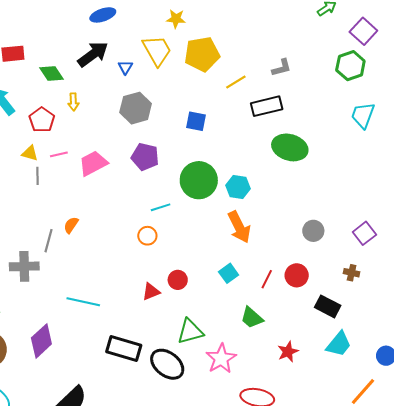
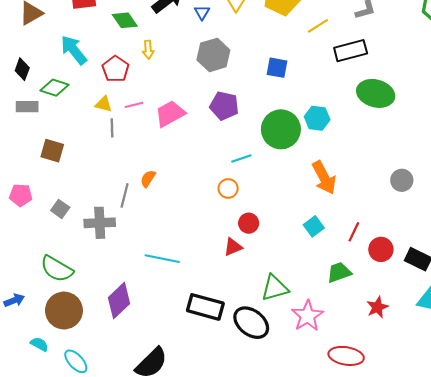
cyan hexagon: (238, 187) -> (317, 118), moved
red circle: (297, 275) -> (381, 249), moved
red circle: (178, 280) -> (249, 223), moved
green trapezoid: (252, 318) -> (339, 272), turned 120

